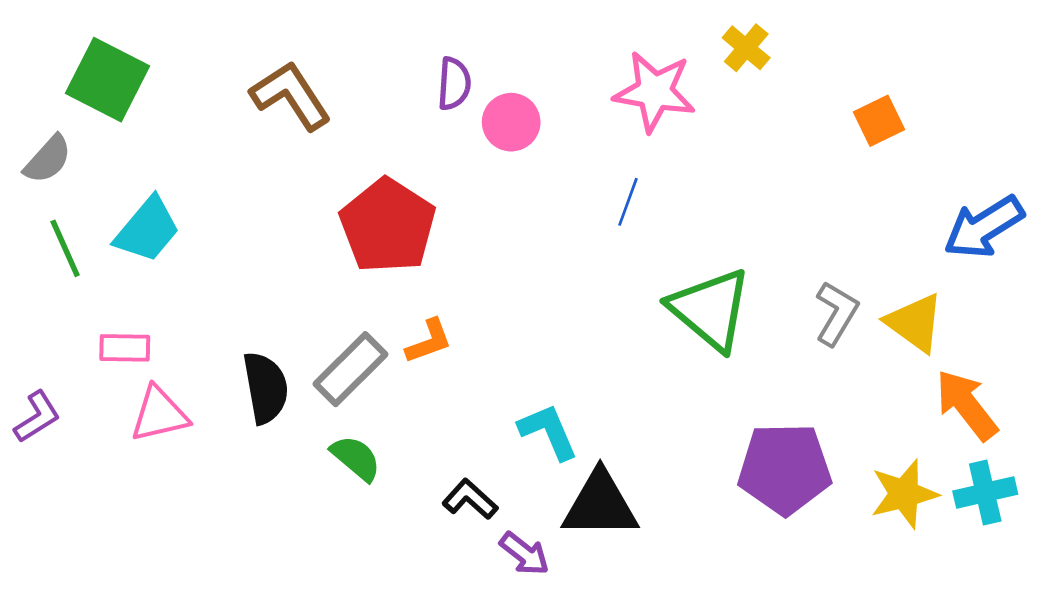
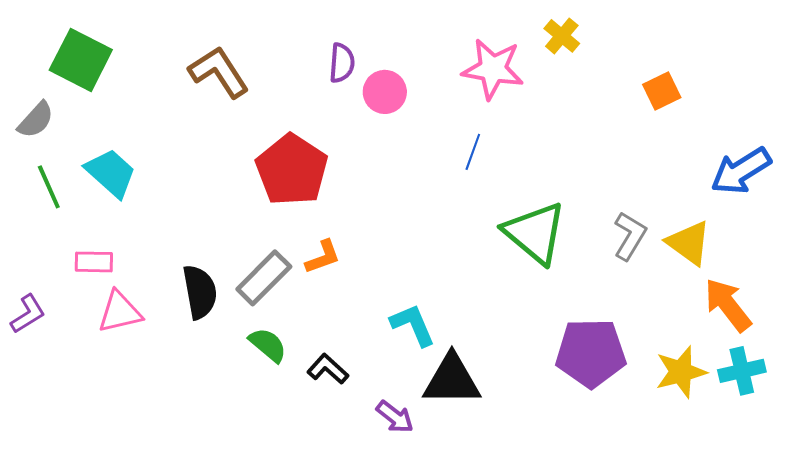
cyan trapezoid: (147, 230) -> (111, 173), turned -88
black L-shape: (470, 499) -> (328, 369), moved

